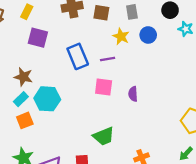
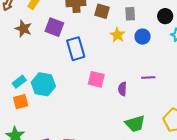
purple square: (38, 38) -> (54, 27), moved
purple line: (108, 59) -> (148, 77), moved
brown star: (23, 77) -> (23, 29), moved
green trapezoid: (104, 136) -> (135, 124), moved

